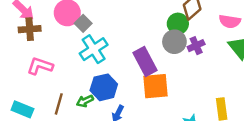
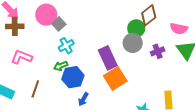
purple cross: (196, 46) -> (158, 51), moved
cyan cross: (94, 49) -> (66, 46), size x0.7
orange square: (156, 86) -> (115, 78), turned -30
green arrow: (85, 101) -> (61, 66), moved

